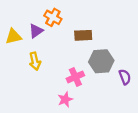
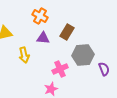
purple triangle: (36, 31) -> (43, 38), moved, turned 40
brown rectangle: (83, 35) -> (67, 32), turned -56

